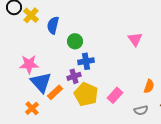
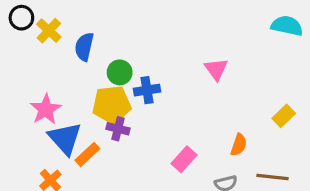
blue cross: (86, 61) -> (147, 90), moved
pink star: (29, 64) -> (46, 109), turned -30
purple cross: (74, 76) -> (118, 129), turned 32
yellow pentagon: (86, 94) -> (112, 105), moved, turned -30

